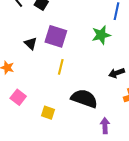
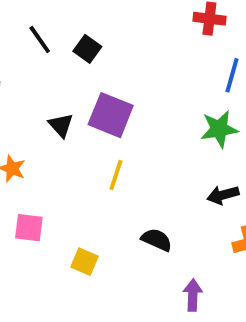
green star: (101, 35) -> (219, 129), moved
pink square: (18, 97) -> (29, 228), turned -35
black semicircle: (84, 99) -> (157, 240), size x0.6

